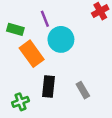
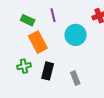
cyan circle: (61, 39) -> (76, 35), moved
green cross: (20, 102) -> (24, 66), moved

